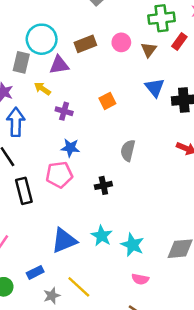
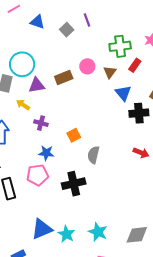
brown rectangle: (85, 44) -> (64, 78), moved
blue triangle: (155, 88) -> (123, 93), moved
orange square: (107, 101) -> (74, 135), moved
black cross: (103, 185) -> (74, 184), size x1.6
cyan star: (102, 236) -> (66, 234), moved

